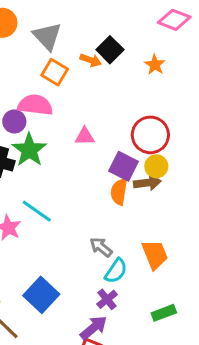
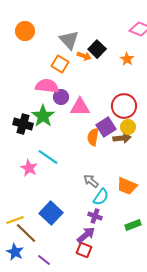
gray triangle: (47, 36) -> (69, 40), moved
purple circle: (14, 121) -> (61, 97), moved
pink triangle: (85, 136) -> (80, 107), size x1.5
purple square: (123, 166) -> (106, 127), turned 30
orange semicircle: (119, 192) -> (93, 137), moved
orange trapezoid: (155, 255) -> (127, 186), turned 135
purple cross: (107, 299) -> (95, 216), turned -32

